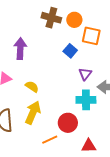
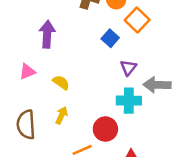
orange square: (91, 36) -> (137, 20), turned 30
yellow arrow: (33, 113) -> (62, 115), size x0.6

